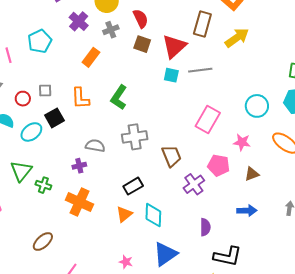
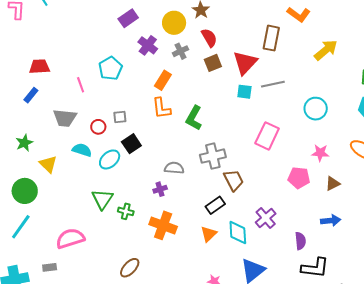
yellow arrow: (237, 38) -> (326, 50), moved
brown square: (142, 44) -> (213, 63), turned -36
orange L-shape: (80, 98) -> (161, 108), moved
cyan circle: (257, 106) -> (316, 109), moved
pink rectangle: (208, 119) -> (267, 136), moved
brown trapezoid: (171, 156) -> (234, 180), moved
purple cross: (194, 184) -> (266, 218), moved
purple semicircle: (205, 227) -> (300, 241), moved

